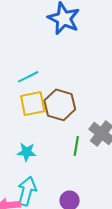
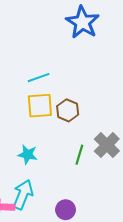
brown hexagon: (60, 105) -> (68, 110), size x0.7

